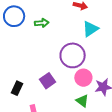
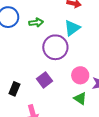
cyan triangle: (90, 29) -> (72, 28), moved
purple circle: (73, 55) -> (55, 47), moved

